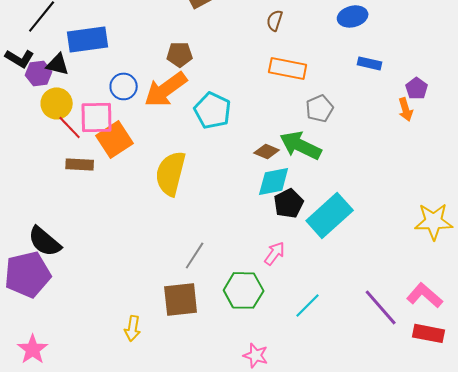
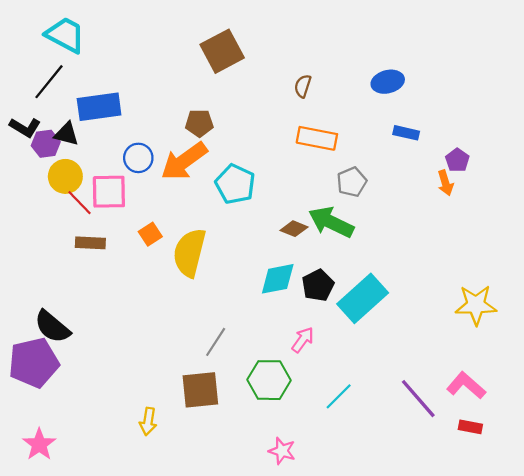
orange square: (115, 139) -> (150, 234), moved, size x0.6
cyan diamond: (274, 181) -> (278, 279), moved
red rectangle: (429, 333) -> (470, 427), size x0.7

